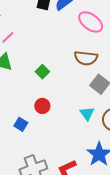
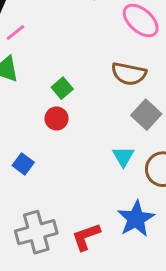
red circle: (42, 106) -> (57, 118), moved

